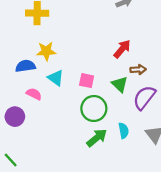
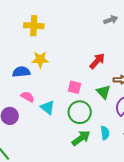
red arrow: (122, 49) -> (97, 61), moved
cyan triangle: (56, 78) -> (48, 108), moved

